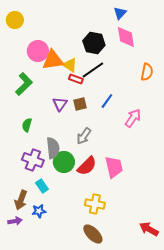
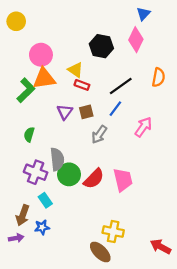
blue triangle: (120, 13) -> (143, 14), moved
pink diamond: (126, 37) -> (136, 40), turned 35
orange triangle: (53, 60) -> (44, 78), moved
black line: (93, 70) -> (121, 86), moved
gray arrow: (84, 136) -> (99, 134), moved
yellow cross: (95, 204) -> (113, 232), moved

